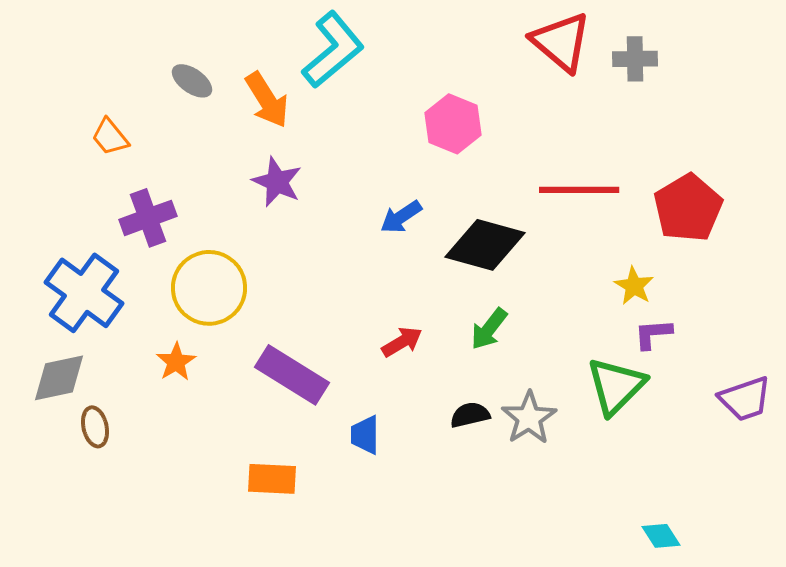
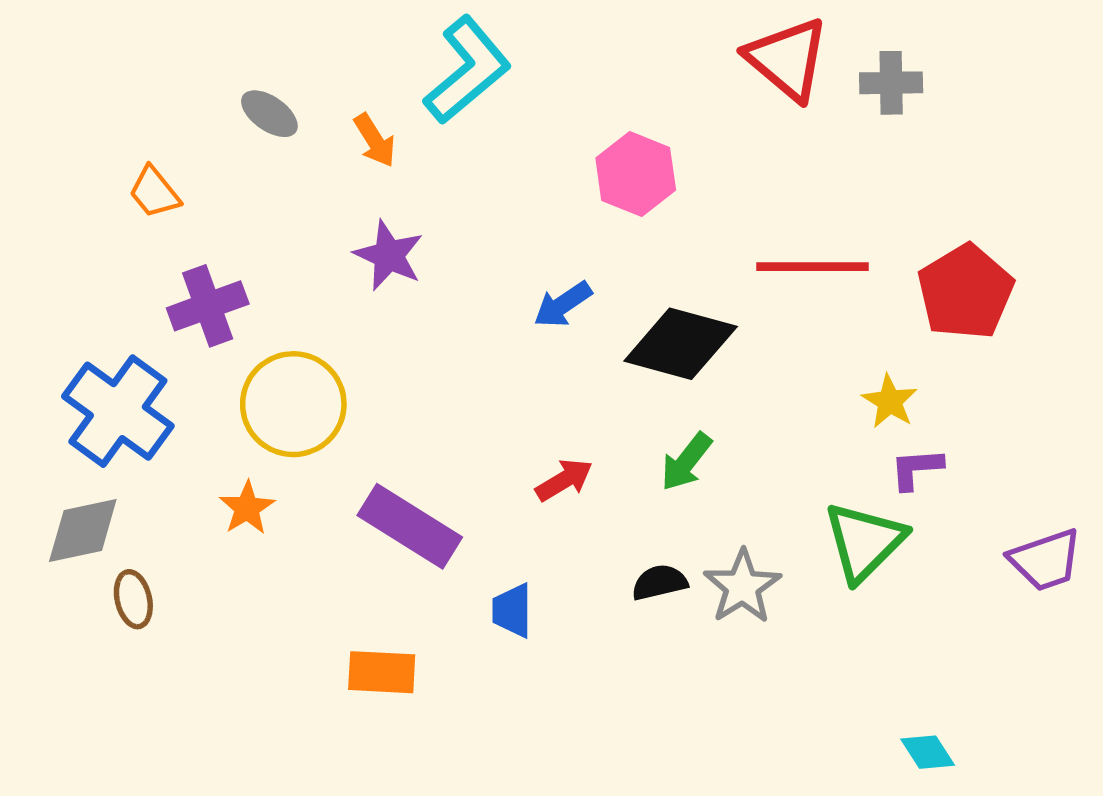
orange arrow: (267, 100) -> (375, 140), size x0.7

